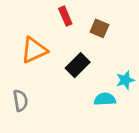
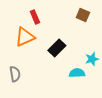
red rectangle: (65, 16) -> (35, 17), moved
brown square: (99, 28) -> (83, 15), moved

